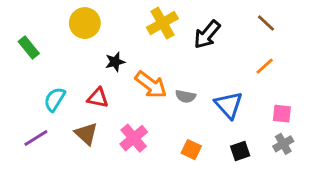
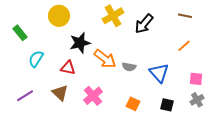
brown line: (266, 23) -> (185, 16), turned -32
black star: (115, 62) -> (80, 43), size x1.5
cyan semicircle: (55, 99) -> (36, 59), moved
black square: (240, 151) -> (167, 105), turned 32

